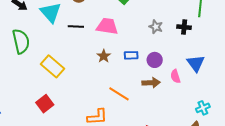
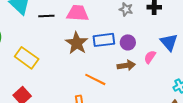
blue rectangle: (131, 55) -> (104, 40), size x1.5
brown star: (104, 56) -> (77, 43), size x1.6
pink semicircle: (175, 76) -> (150, 57), turned 56

